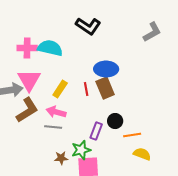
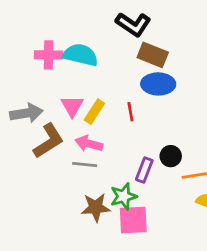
pink triangle: (29, 80) -> (72, 106), moved, size x0.7
brown rectangle: (105, 88) -> (153, 55), moved, turned -45
brown star: (61, 158) -> (96, 207), size x1.5

